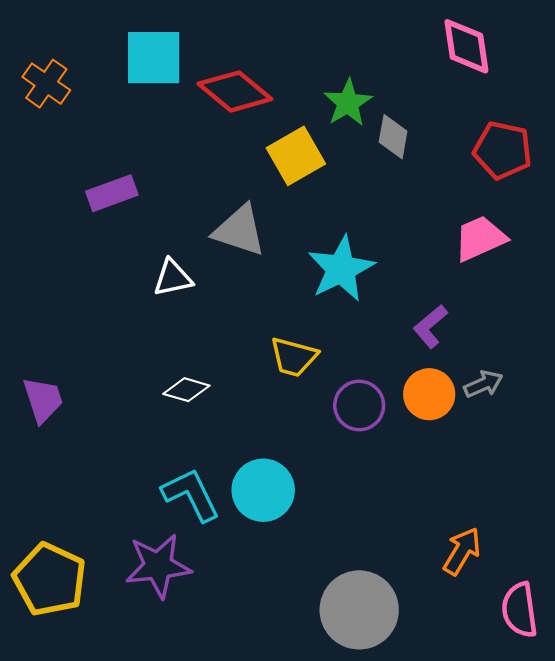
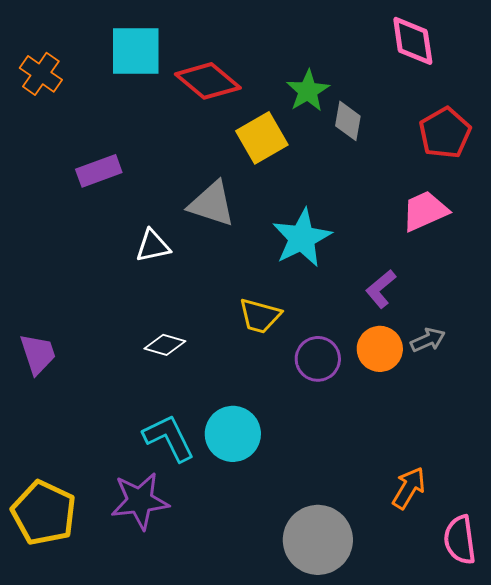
red pentagon: (503, 150) -> (445, 133), turned 30

